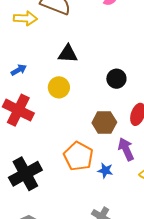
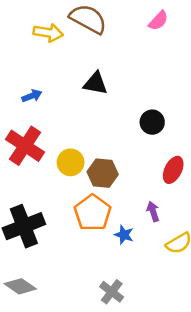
yellow circle: (59, 87) -> (71, 162), moved
brown hexagon: (104, 123) -> (103, 173), moved
purple arrow: (126, 149) -> (153, 211), size x0.7

